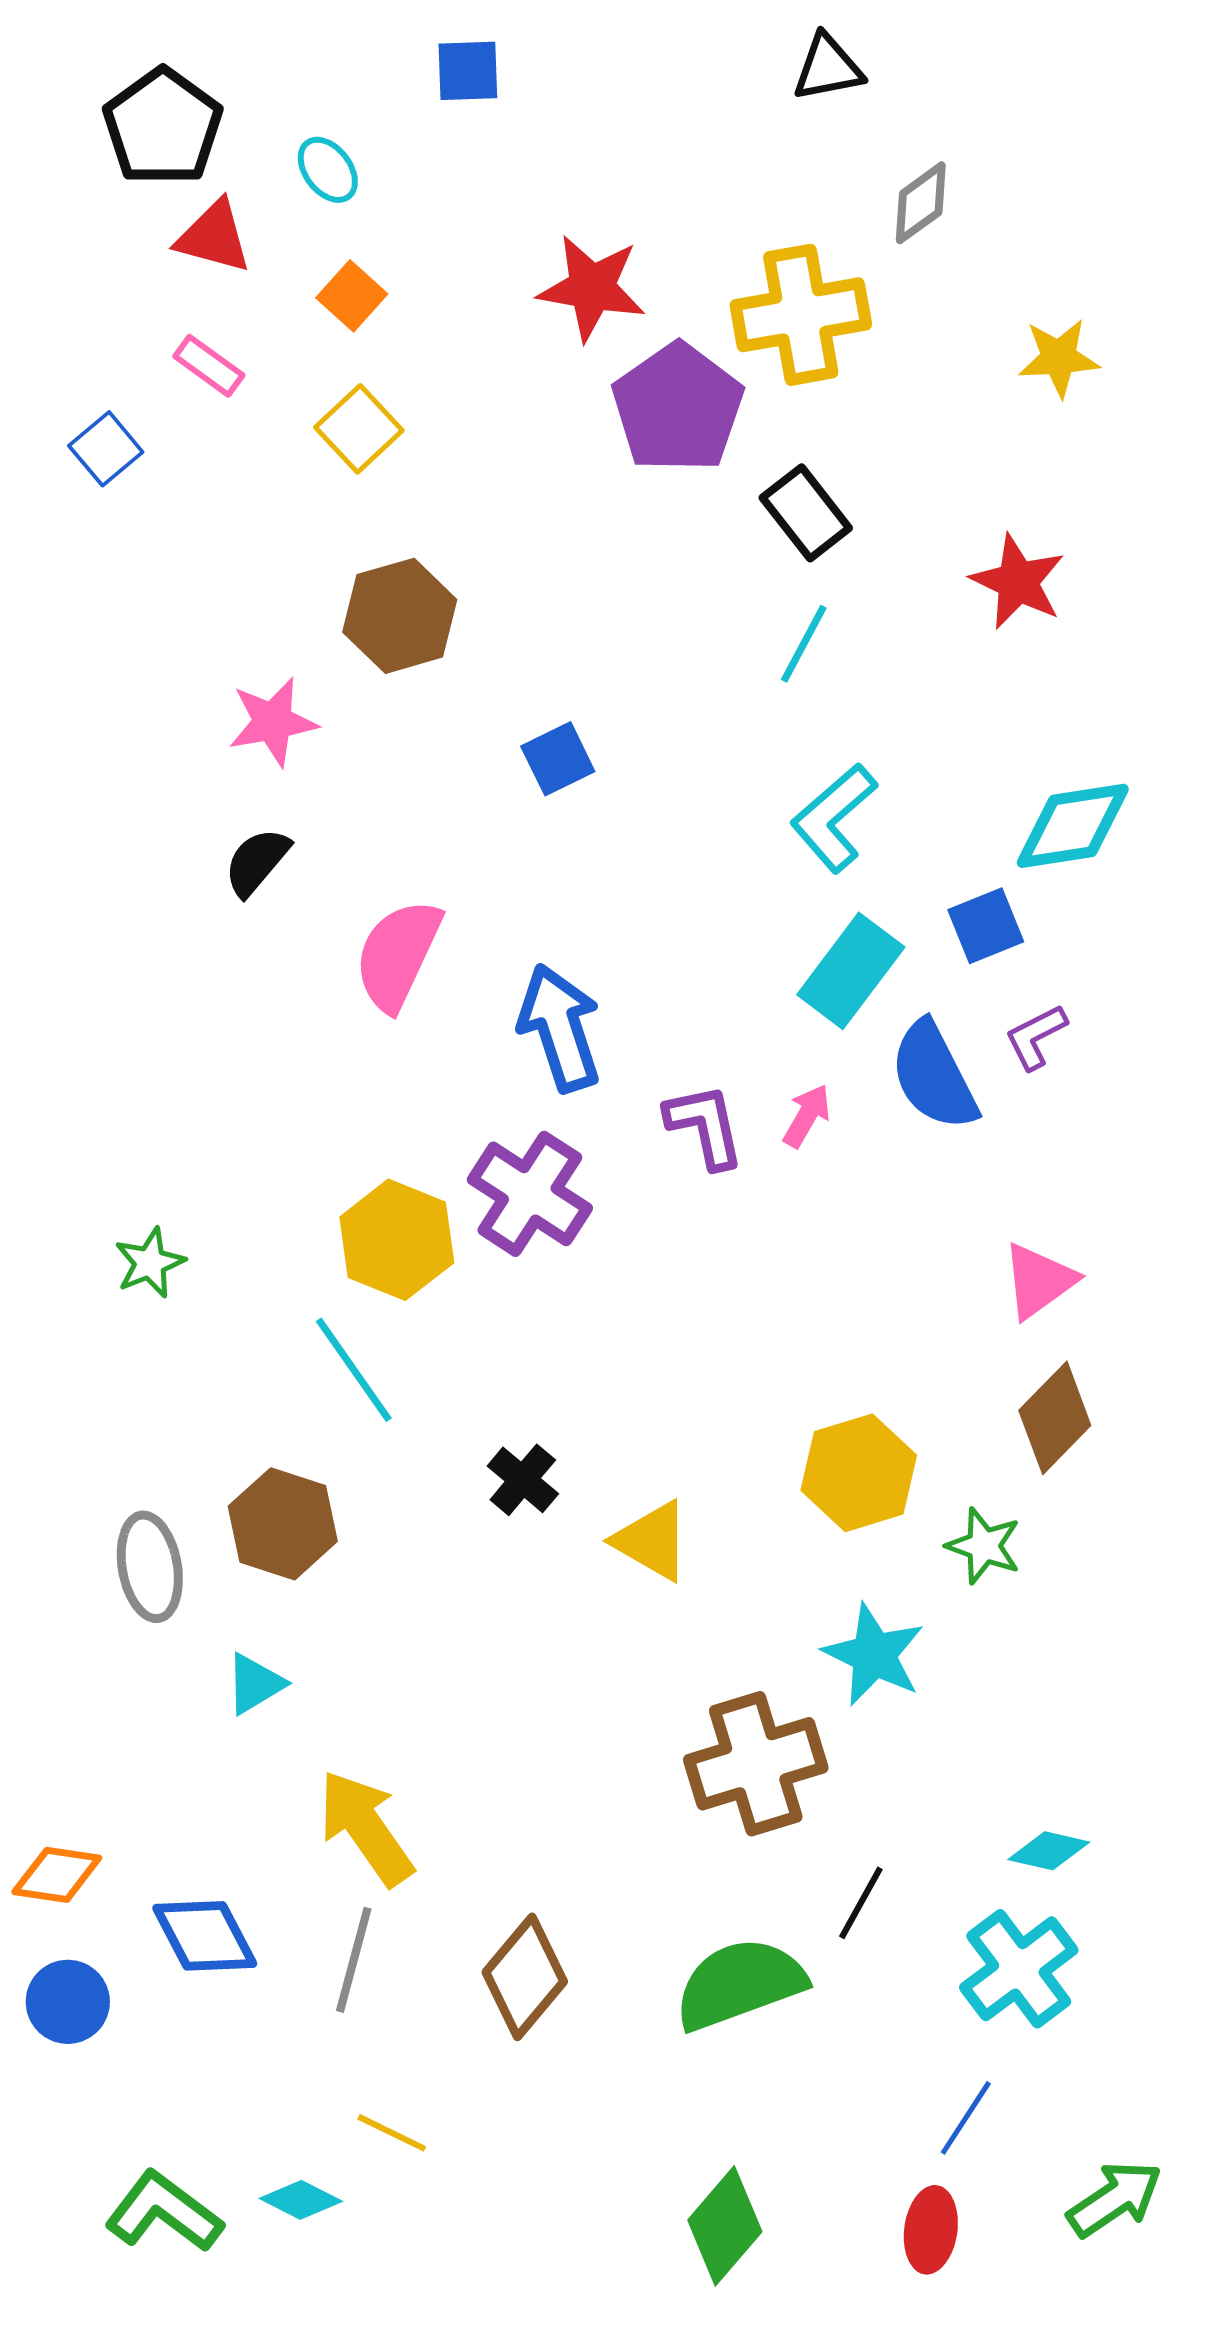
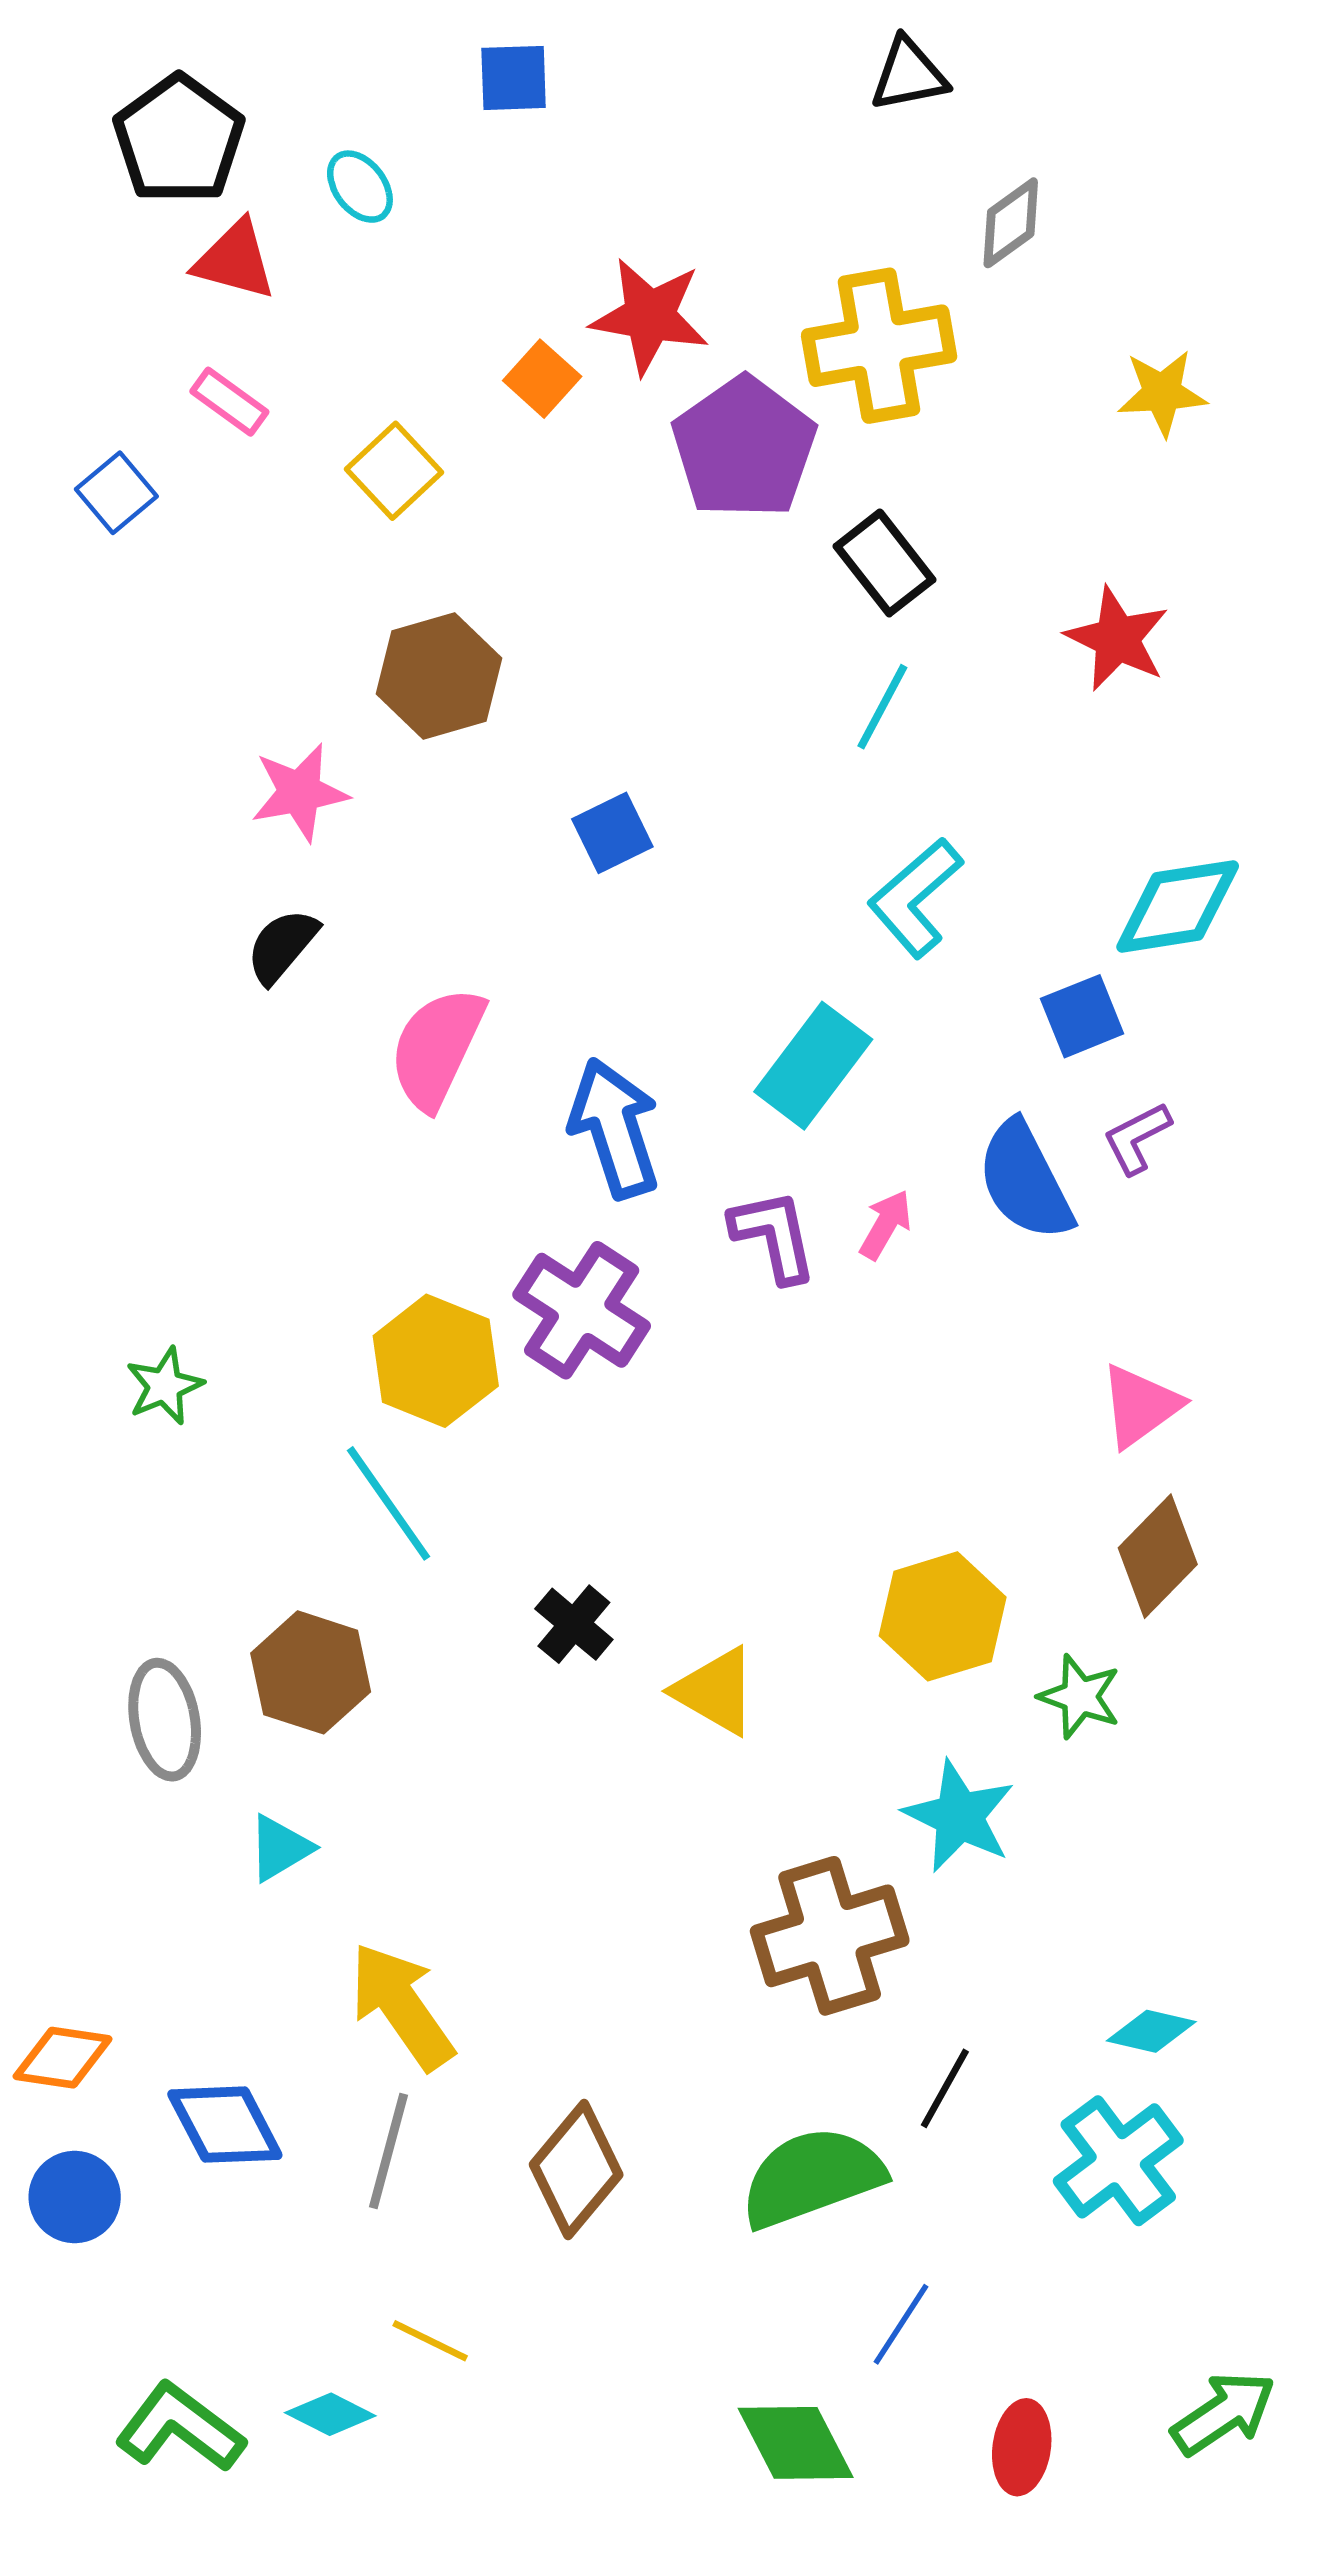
orange square: (352, 296) -> (542, 379), moved
cyan rectangle: (851, 971) -> (813, 1066), moved
blue line: (966, 2118) -> (901, 2324), moved
green diamond: (725, 2226) -> (796, 2443), turned -68

